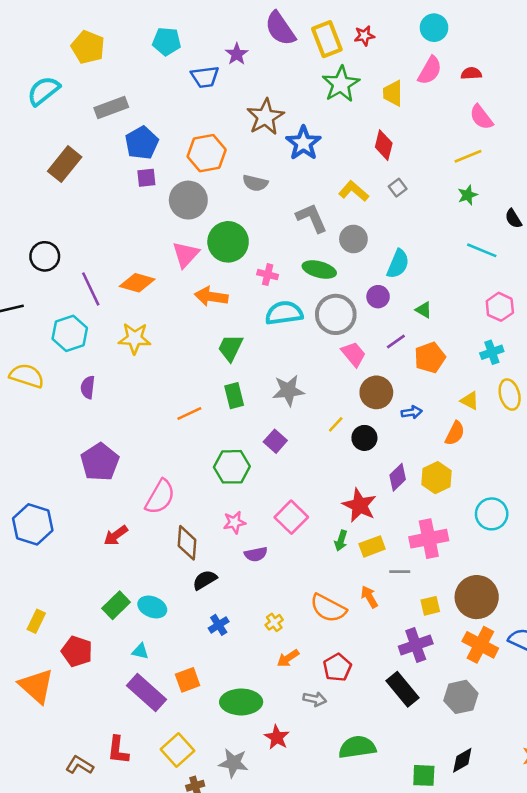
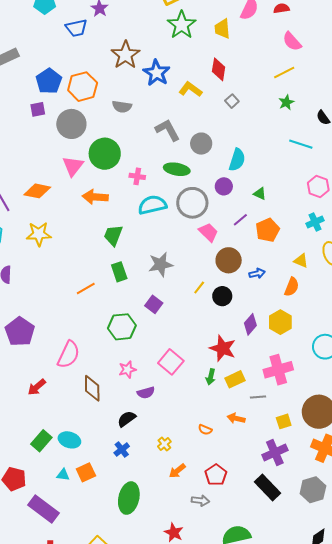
blue pentagon: (142, 143) -> (49, 81), moved
yellow L-shape: (354, 191) -> (190, 89), moved
black semicircle: (205, 580) -> (127, 419), moved
orange arrow: (369, 597) -> (236, 418), turned -42
orange semicircle: (328, 608) -> (205, 430), size x0.5
orange square: (188, 680) -> (86, 472), moved
purple rectangle: (146, 692) -> (44, 509), moved
green ellipse: (241, 702) -> (129, 498), moved, turned -72

